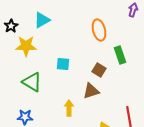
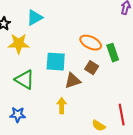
orange ellipse: (99, 30) -> (91, 43), moved, turned -50
cyan square: (63, 64) -> (56, 62), size x1.5
brown triangle: (91, 91) -> (73, 81), moved

